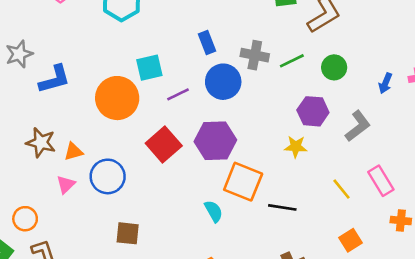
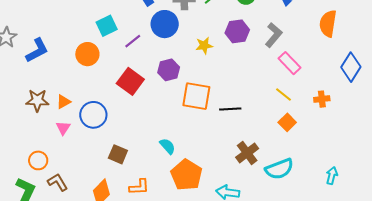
orange circle: (117, 98) -> (87, 54), size x0.7
purple hexagon: (215, 141) -> (169, 70), size x0.7
yellow star: (296, 147) -> (204, 46), moved
pink rectangle: (381, 181) -> (289, 63), moved
yellow line: (341, 189) -> (283, 95), moved
cyan semicircle: (214, 211) -> (168, 146), moved
brown square: (128, 233) -> (118, 154), turned 30

